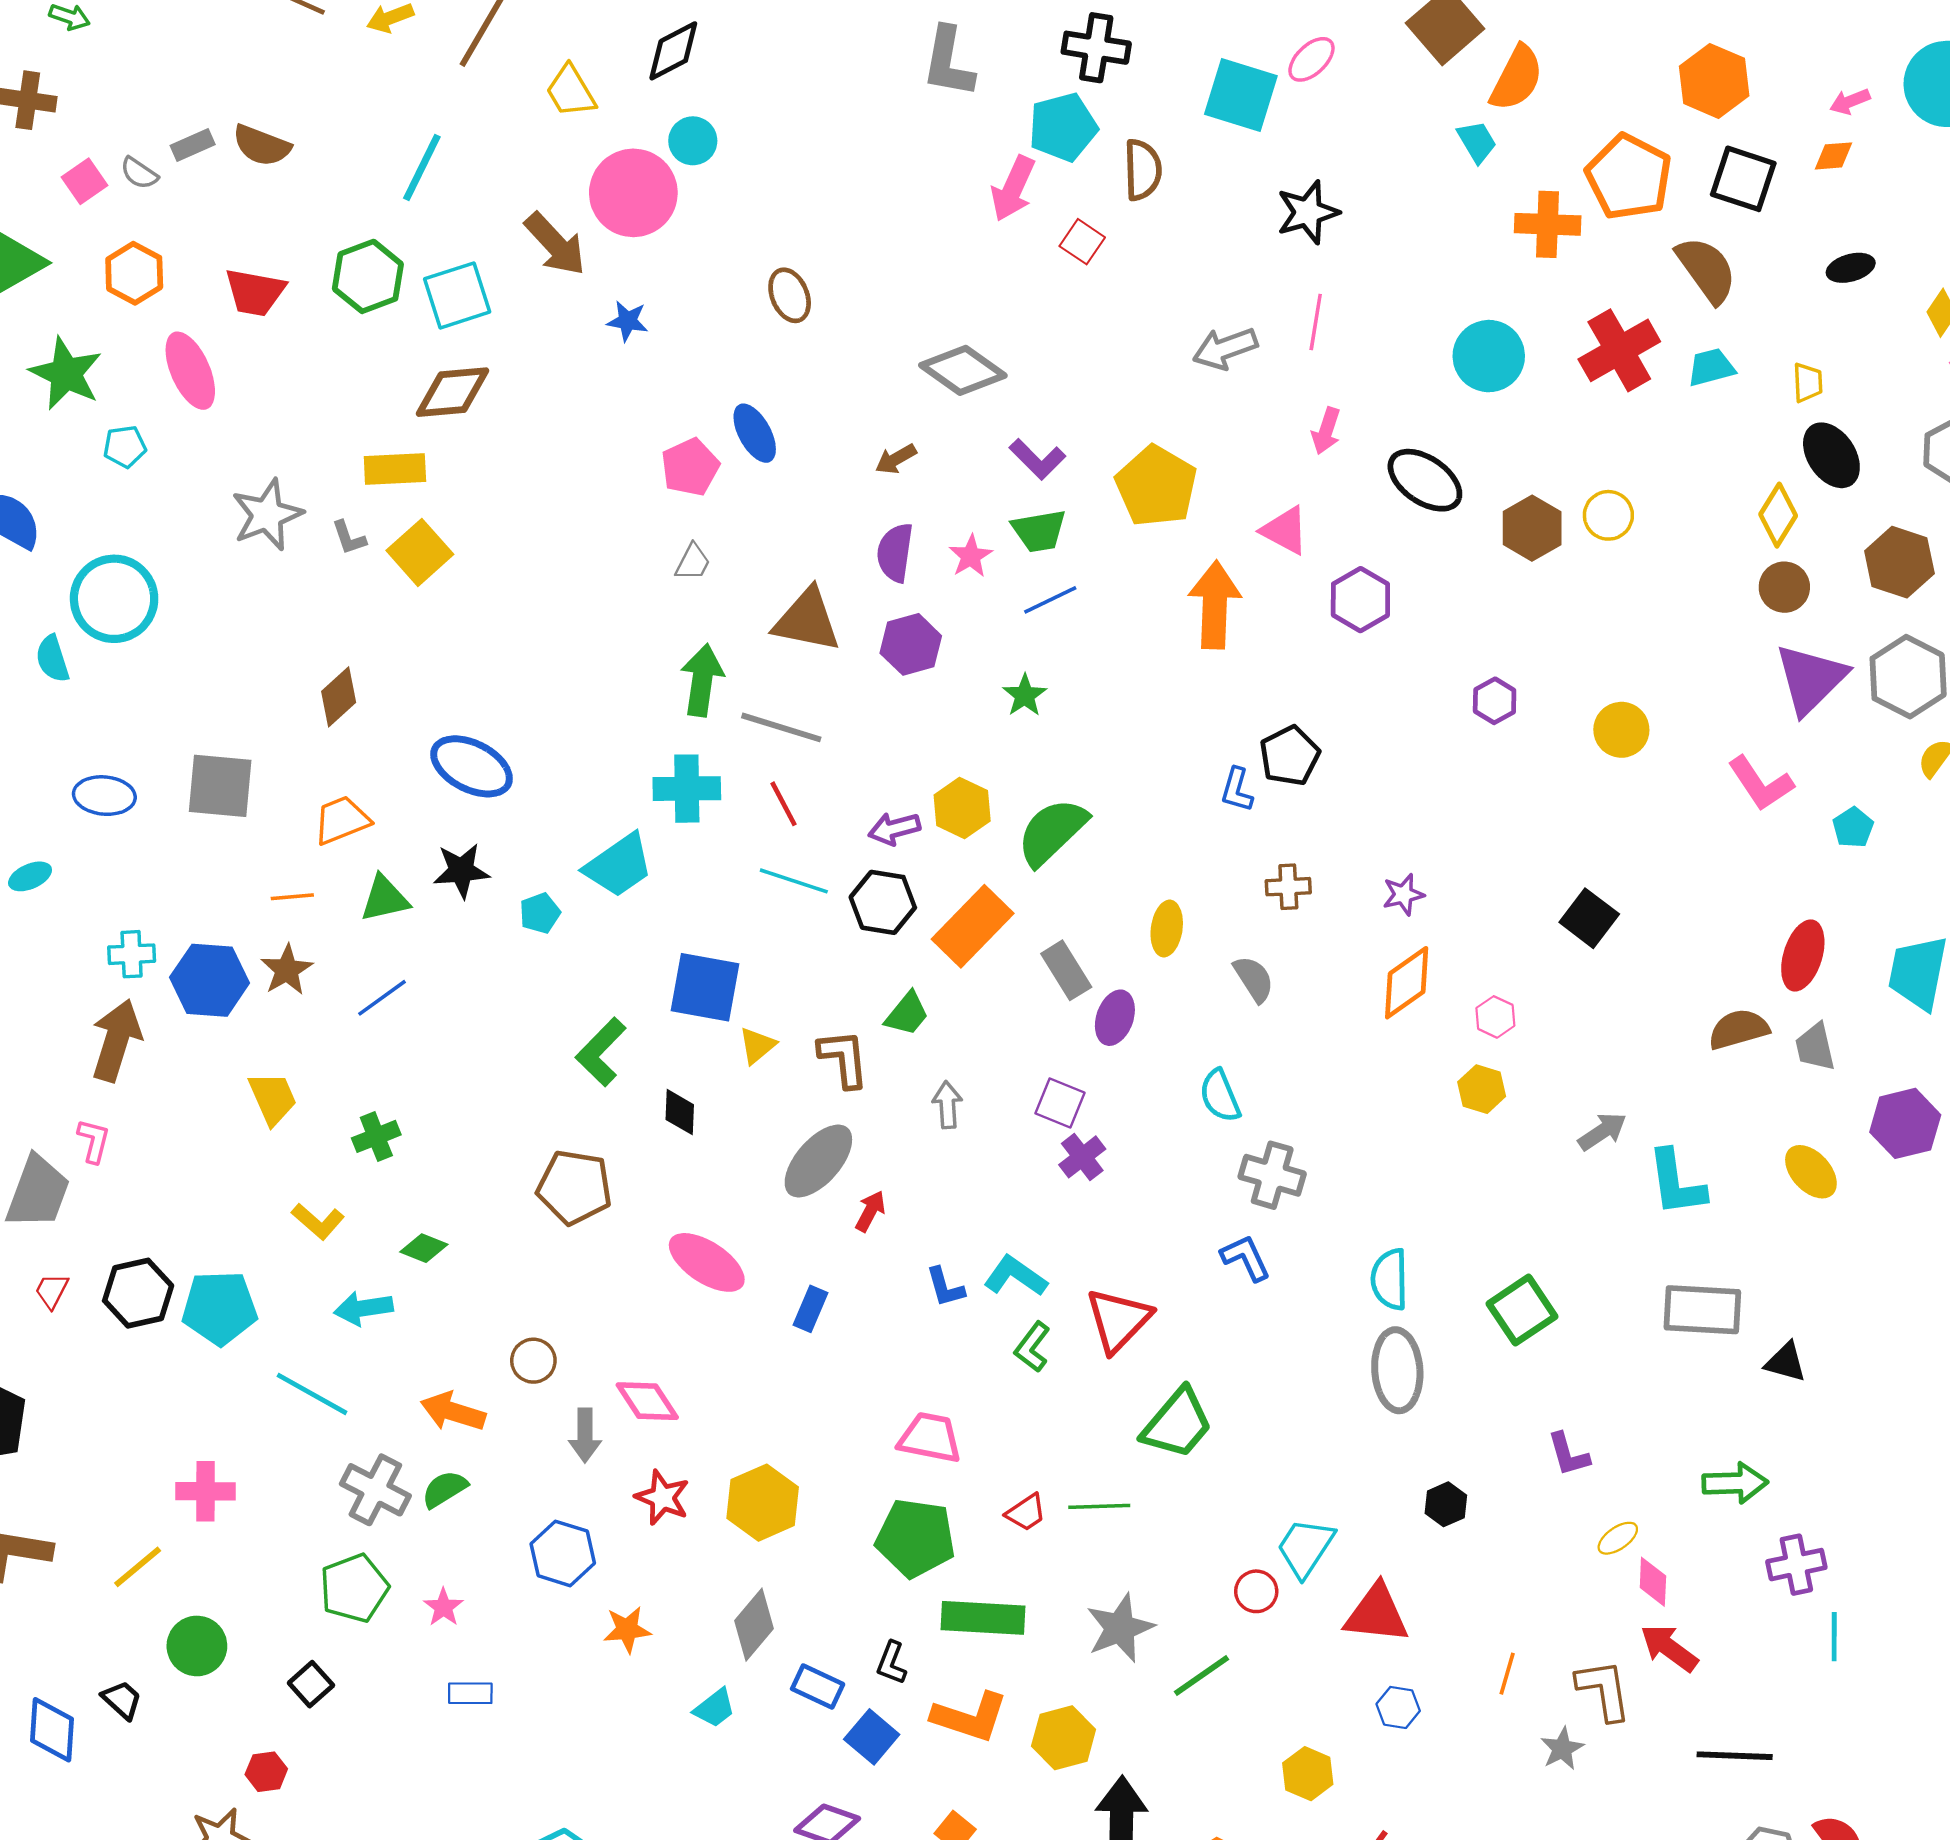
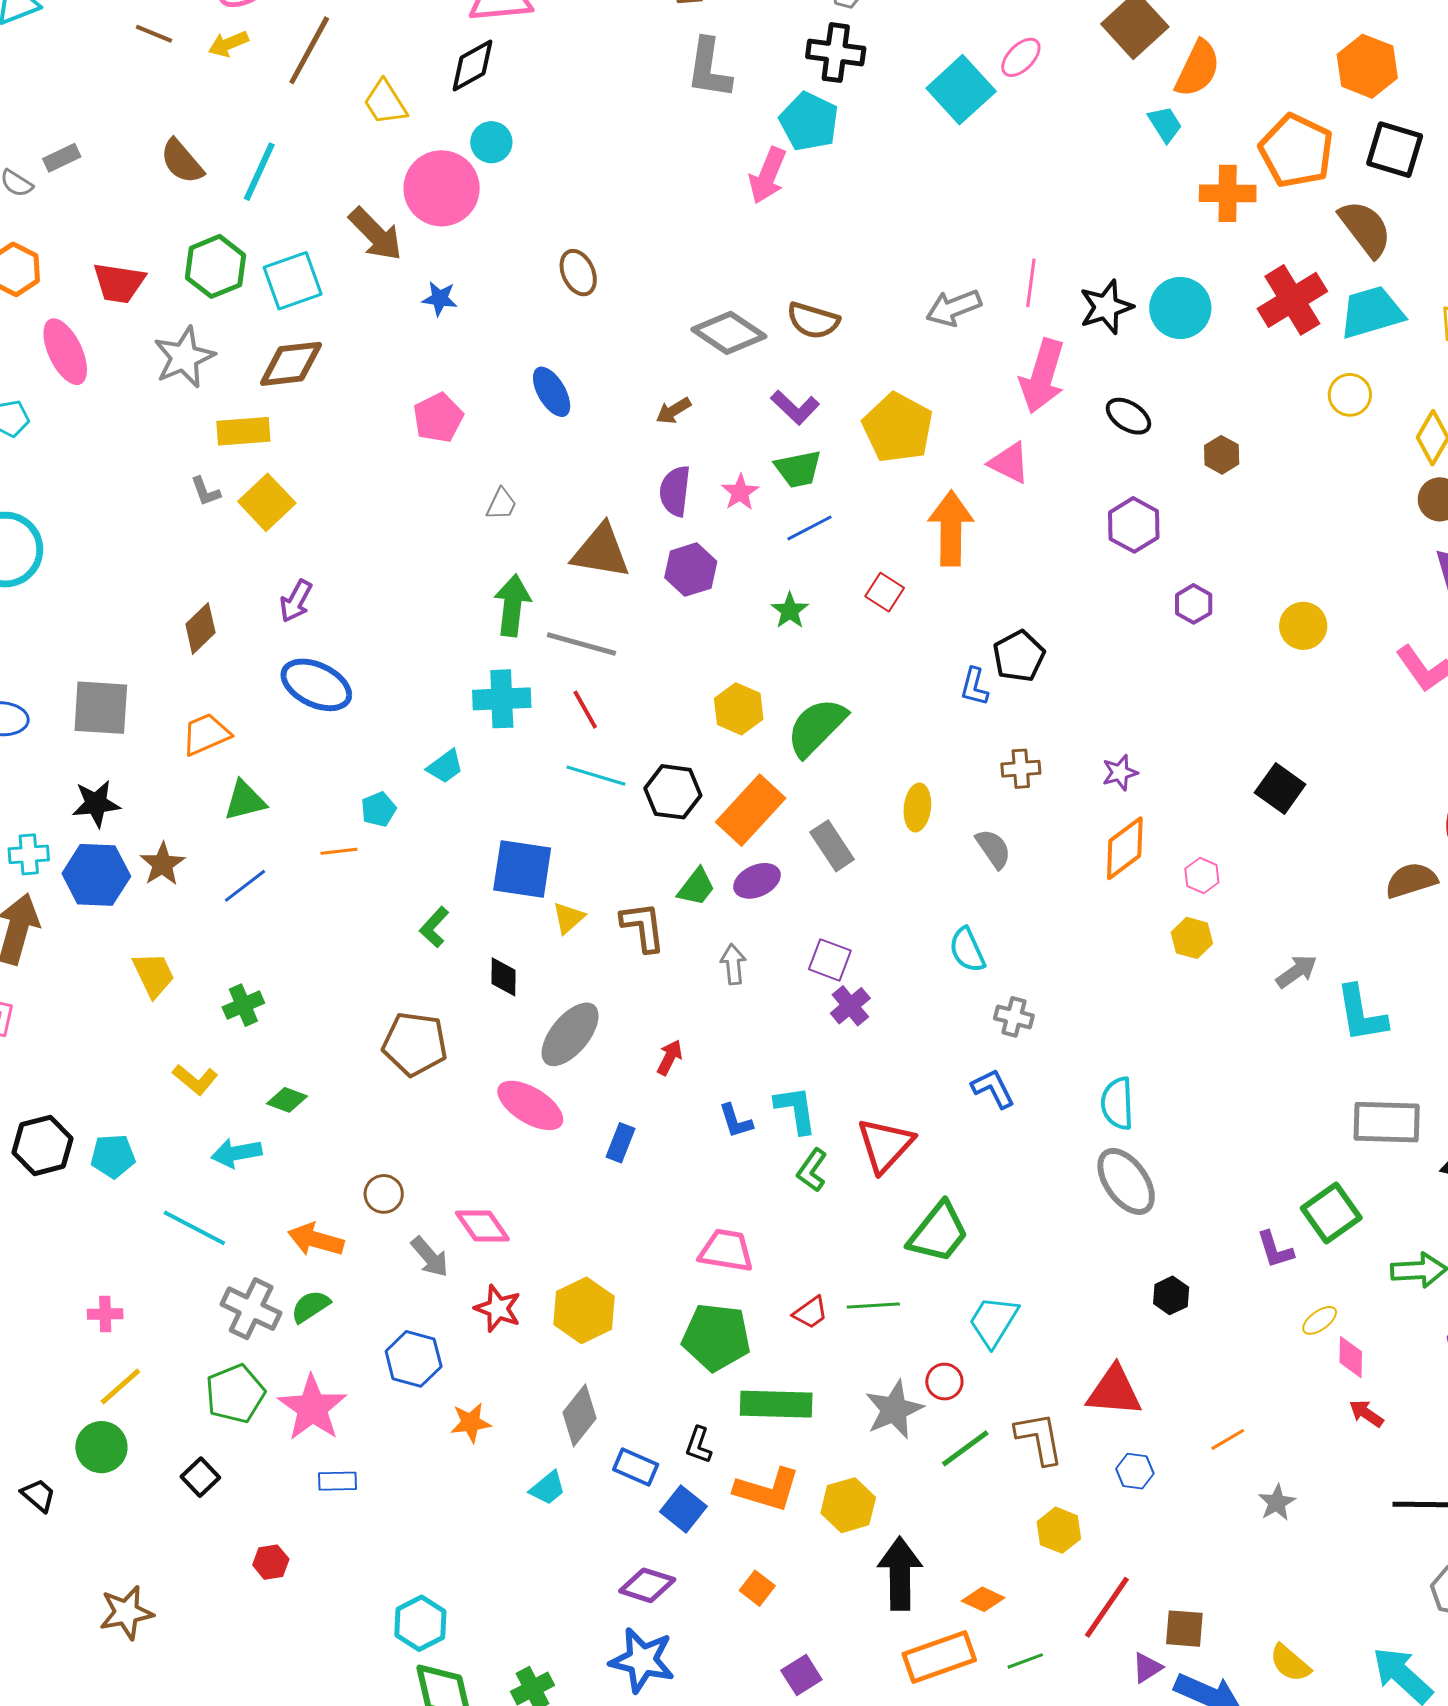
cyan square: (1241, 95) -> (961, 90), turned 32
cyan pentagon: (1063, 127) -> (809, 122), turned -30
brown semicircle: (262, 145) -> (182, 161), moved, turned 30
brown semicircle: (1143, 170) -> (813, 321), moved, turned 110
black star: (1308, 212) -> (1106, 307), moved
red square: (1082, 242) -> (885, 592), moved
cyan trapezoid: (1711, 367) -> (1372, 312), size x1.6
pink arrow: (1326, 431) -> (1042, 376), size x1.8
pink pentagon: (690, 467) -> (438, 418), moved
black ellipse: (1425, 480) -> (1128, 416), size x0.7
gray star: (267, 515) -> (184, 357), moved
yellow circle: (1608, 515) -> (1350, 395), moved
brown hexagon: (1532, 528) -> (1222, 455), size x0.7
purple hexagon: (1360, 600) -> (1134, 525), moved
purple arrow: (894, 829) -> (296, 601), moved, turned -45
cyan trapezoid: (619, 865) -> (445, 766), size x0.6
black star: (461, 871) -> (96, 804), moved
orange line: (292, 897) -> (339, 851), moved
purple ellipse: (1115, 1018) -> (757, 881), moved, turned 48
green L-shape: (601, 1052) -> (434, 927), size x0.7
gray ellipse: (818, 1161) -> (570, 1034), moved
gray cross: (1272, 1175) -> (1014, 1017), size x0.7
cyan L-shape: (1015, 1276) -> (796, 1110), turned 48
cyan pentagon: (220, 1308) -> (113, 1156), size x0.7
green square: (1522, 1310) -> (1331, 1213), moved
gray ellipse: (1397, 1370) -> (1126, 1181), turned -30
gray arrow: (585, 1435) -> (430, 1257), turned -39
pink cross: (206, 1491) -> (105, 1314), size x0.7
cyan trapezoid: (1305, 1548) -> (993, 1321), moved
yellow line: (138, 1567) -> (120, 1386), moved
red circle: (1256, 1591) -> (944, 1382), moved
pink star: (443, 1607) -> (312, 1408), size x2.0
red arrow: (1669, 1648) -> (1366, 1413), size x0.7
orange line: (1507, 1674) -> (1228, 1439), turned 45
brown L-shape: (1604, 1690) -> (1039, 1438), moved
red hexagon: (266, 1772) -> (271, 1562), moved

